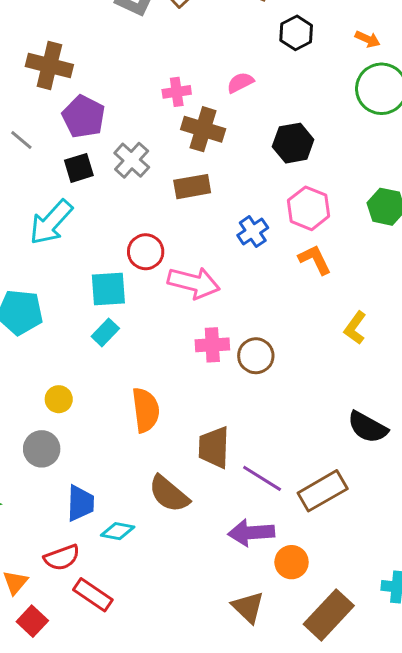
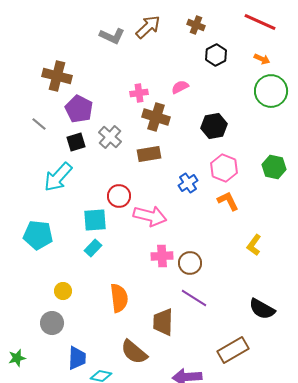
purple line: (262, 478) -> (194, 298), moved

